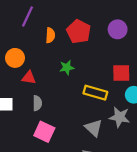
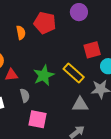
green star: (67, 67) -> (44, 75), moved, size x1.5
yellow rectangle: (95, 93) -> (74, 73), turned 40
gray triangle: (94, 128) -> (80, 105), turned -30

